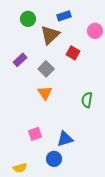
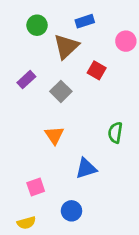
orange triangle: (45, 93) -> (54, 135), moved
pink square: (35, 134) -> (36, 187), moved
blue triangle: (65, 139) -> (86, 168), moved

